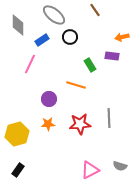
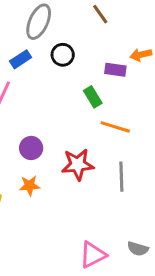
gray ellipse: (54, 15) -> (39, 22), turned 75
purple rectangle: (112, 56) -> (115, 70), moved
orange line: (76, 85) -> (115, 127), moved
red star: (80, 124) -> (78, 165), moved

